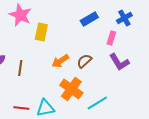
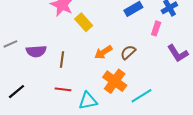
yellow rectangle: (41, 32) -> (84, 22), turned -54
purple L-shape: (119, 62) -> (178, 53), moved
red line: (21, 108) -> (63, 89), moved

